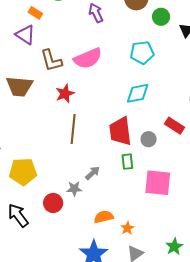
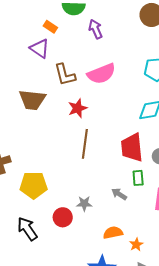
purple arrow: (96, 13) -> (96, 29), moved
gray arrow: (92, 173) -> (119, 194), moved, turned -105

